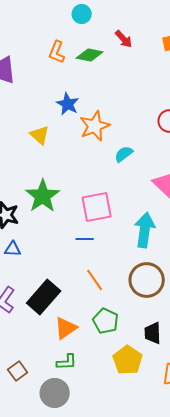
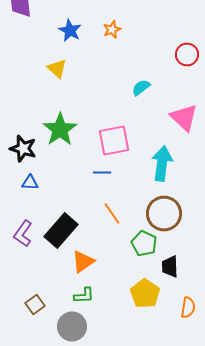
blue star: (68, 104) -> (70, 30), moved
orange star: (95, 126) -> (112, 30), moved, size x0.6
green pentagon: (106, 321) -> (144, 244), moved

